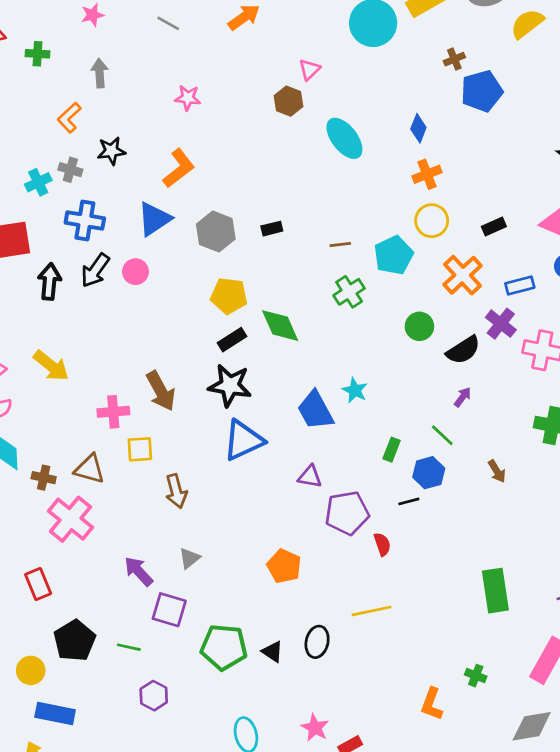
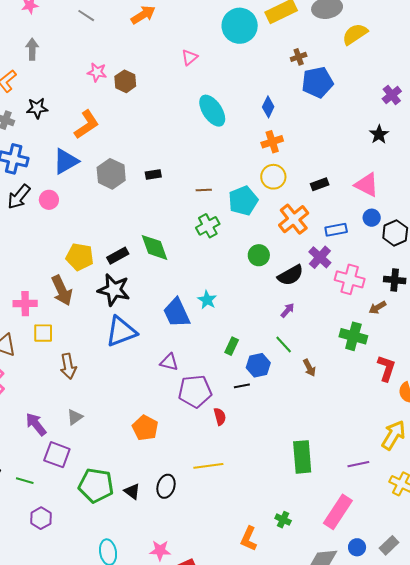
brown hexagon: (289, 101) -> (125, 81), moved
yellow pentagon: (229, 296) -> (80, 257), moved
green line: (442, 435) -> (284, 344), moved
pink star: (315, 728) -> (160, 550), turned -30

